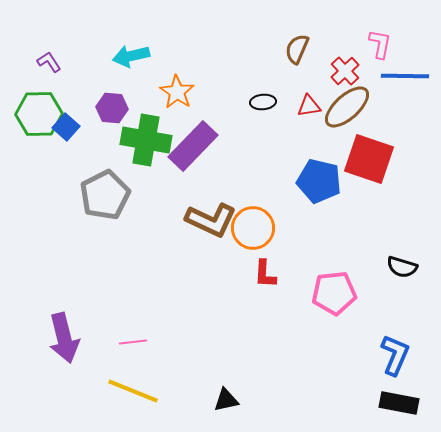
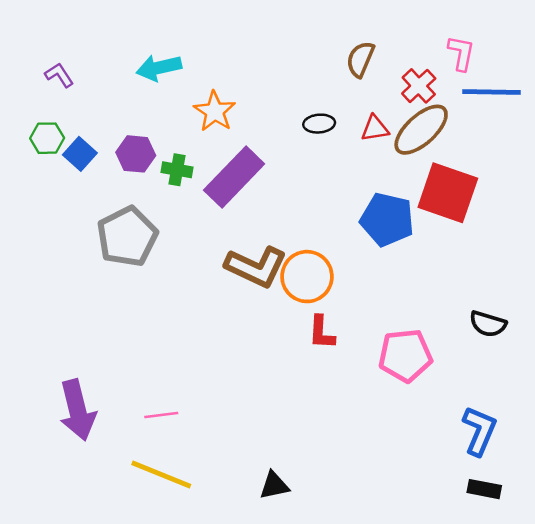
purple hexagon: (112, 108) -> (136, 154), moved
green hexagon: (39, 114) -> (47, 138), size x0.6
green cross: (146, 140) -> (177, 170), size x0.5
black rectangle: (399, 403) -> (484, 489), size x0.7

